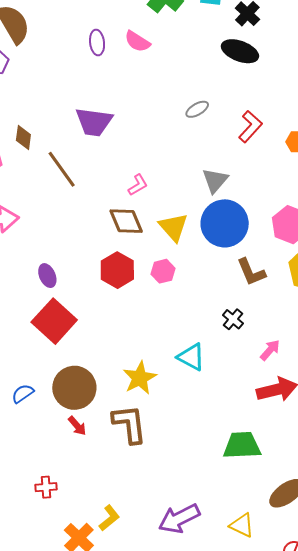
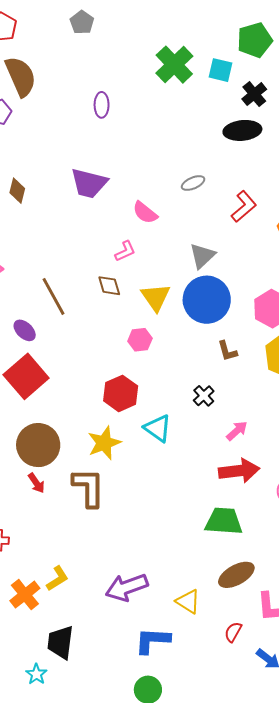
pink semicircle: (137, 41) -> (145, 213), moved
black ellipse: (240, 51) -> (242, 130), turned -33
brown line: (62, 169) -> (54, 296), moved
brown diamond: (126, 221) -> (109, 286), size x0.7
red hexagon: (117, 270) -> (121, 393), moved
brown L-shape: (251, 272) -> (227, 351), size x0.7
purple ellipse: (47, 276) -> (25, 330), turned -30
green trapezoid: (242, 445) -> (224, 521), moved

